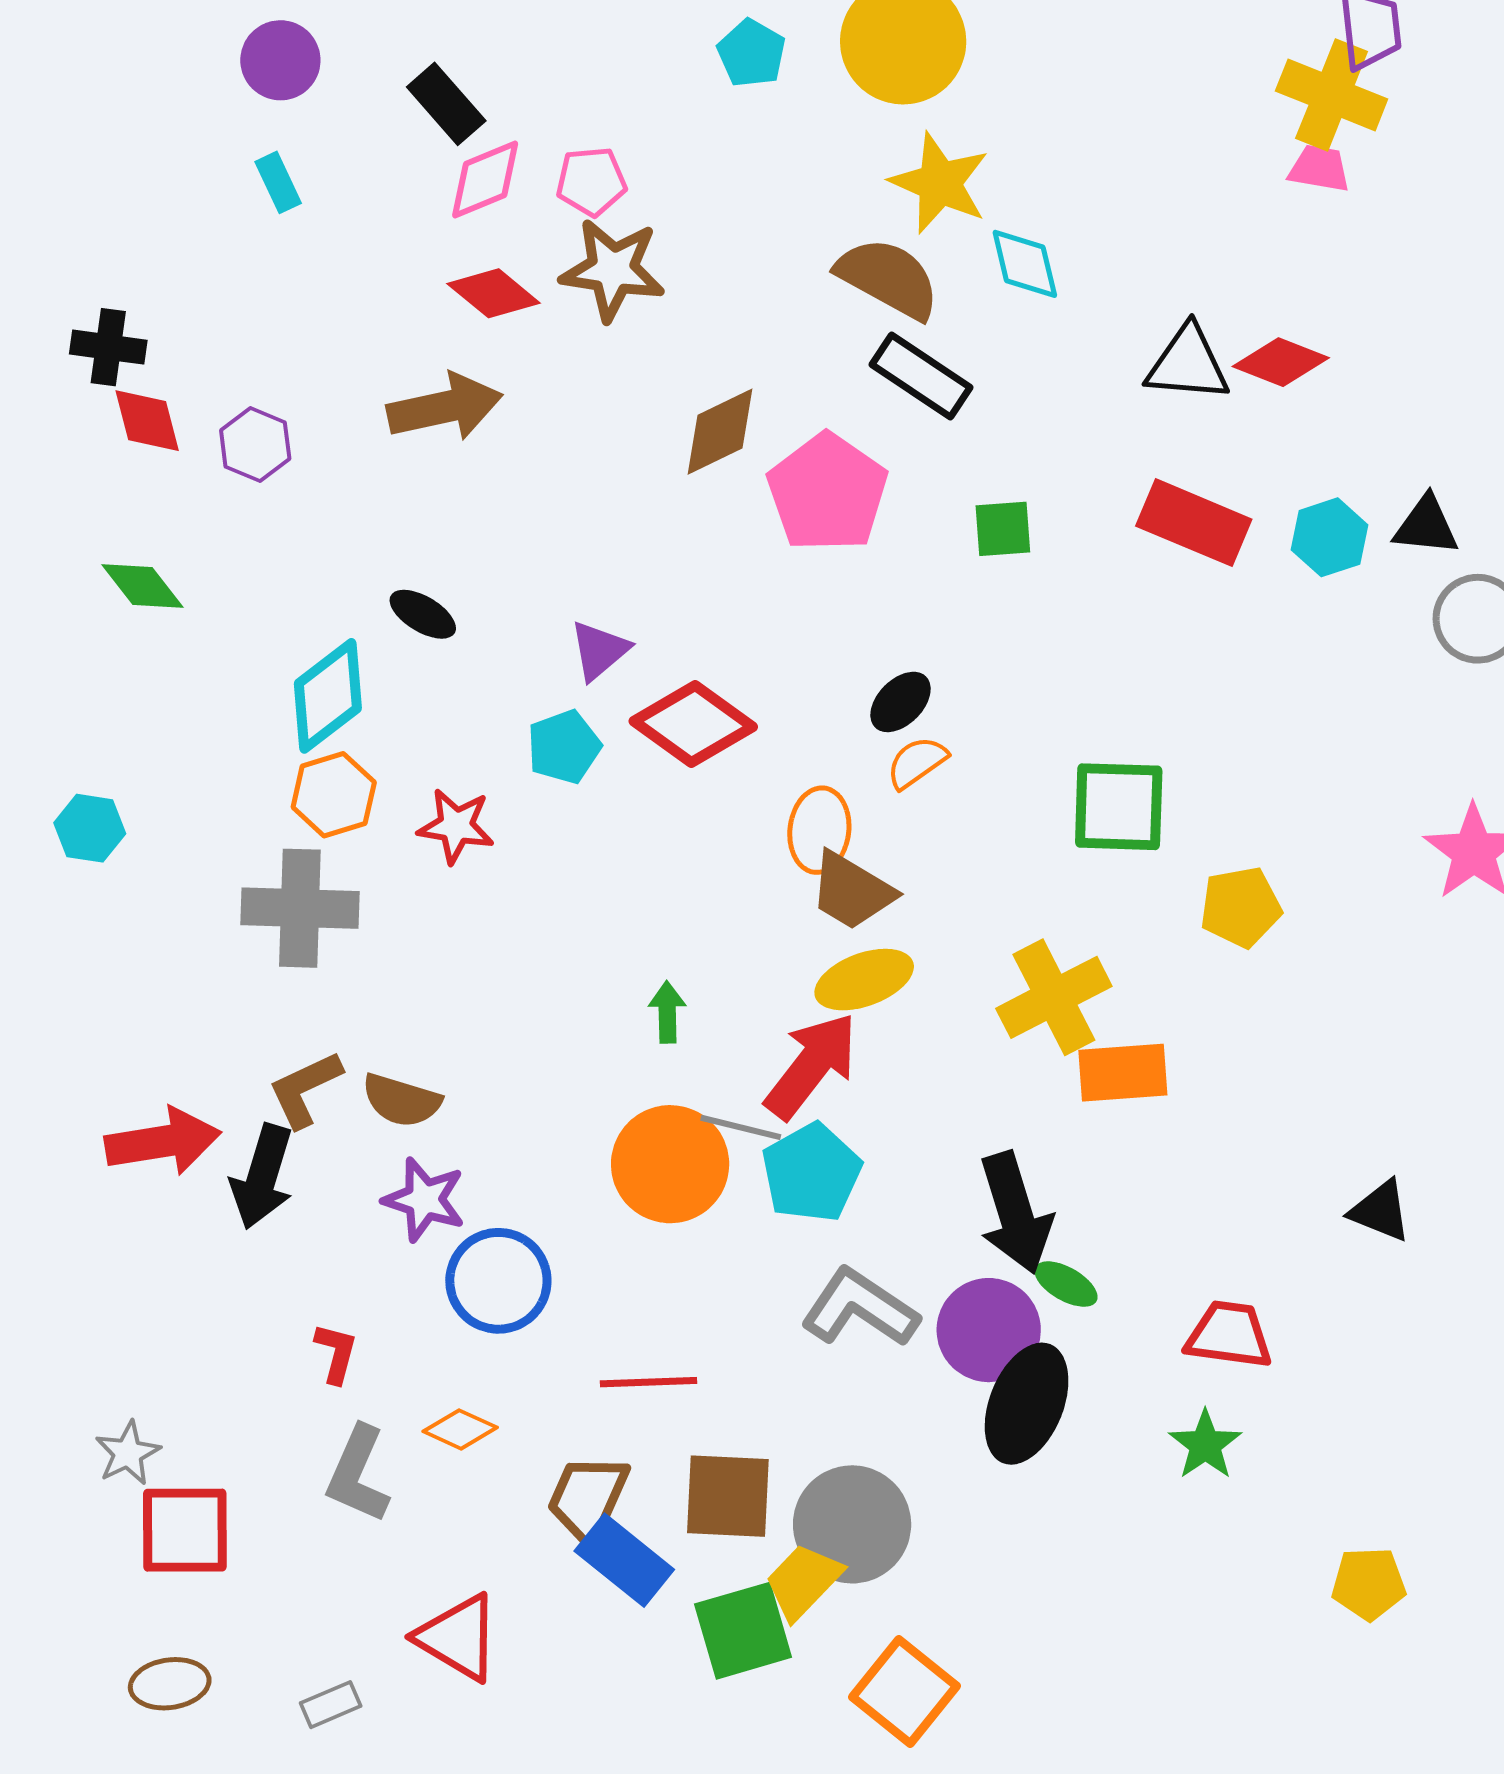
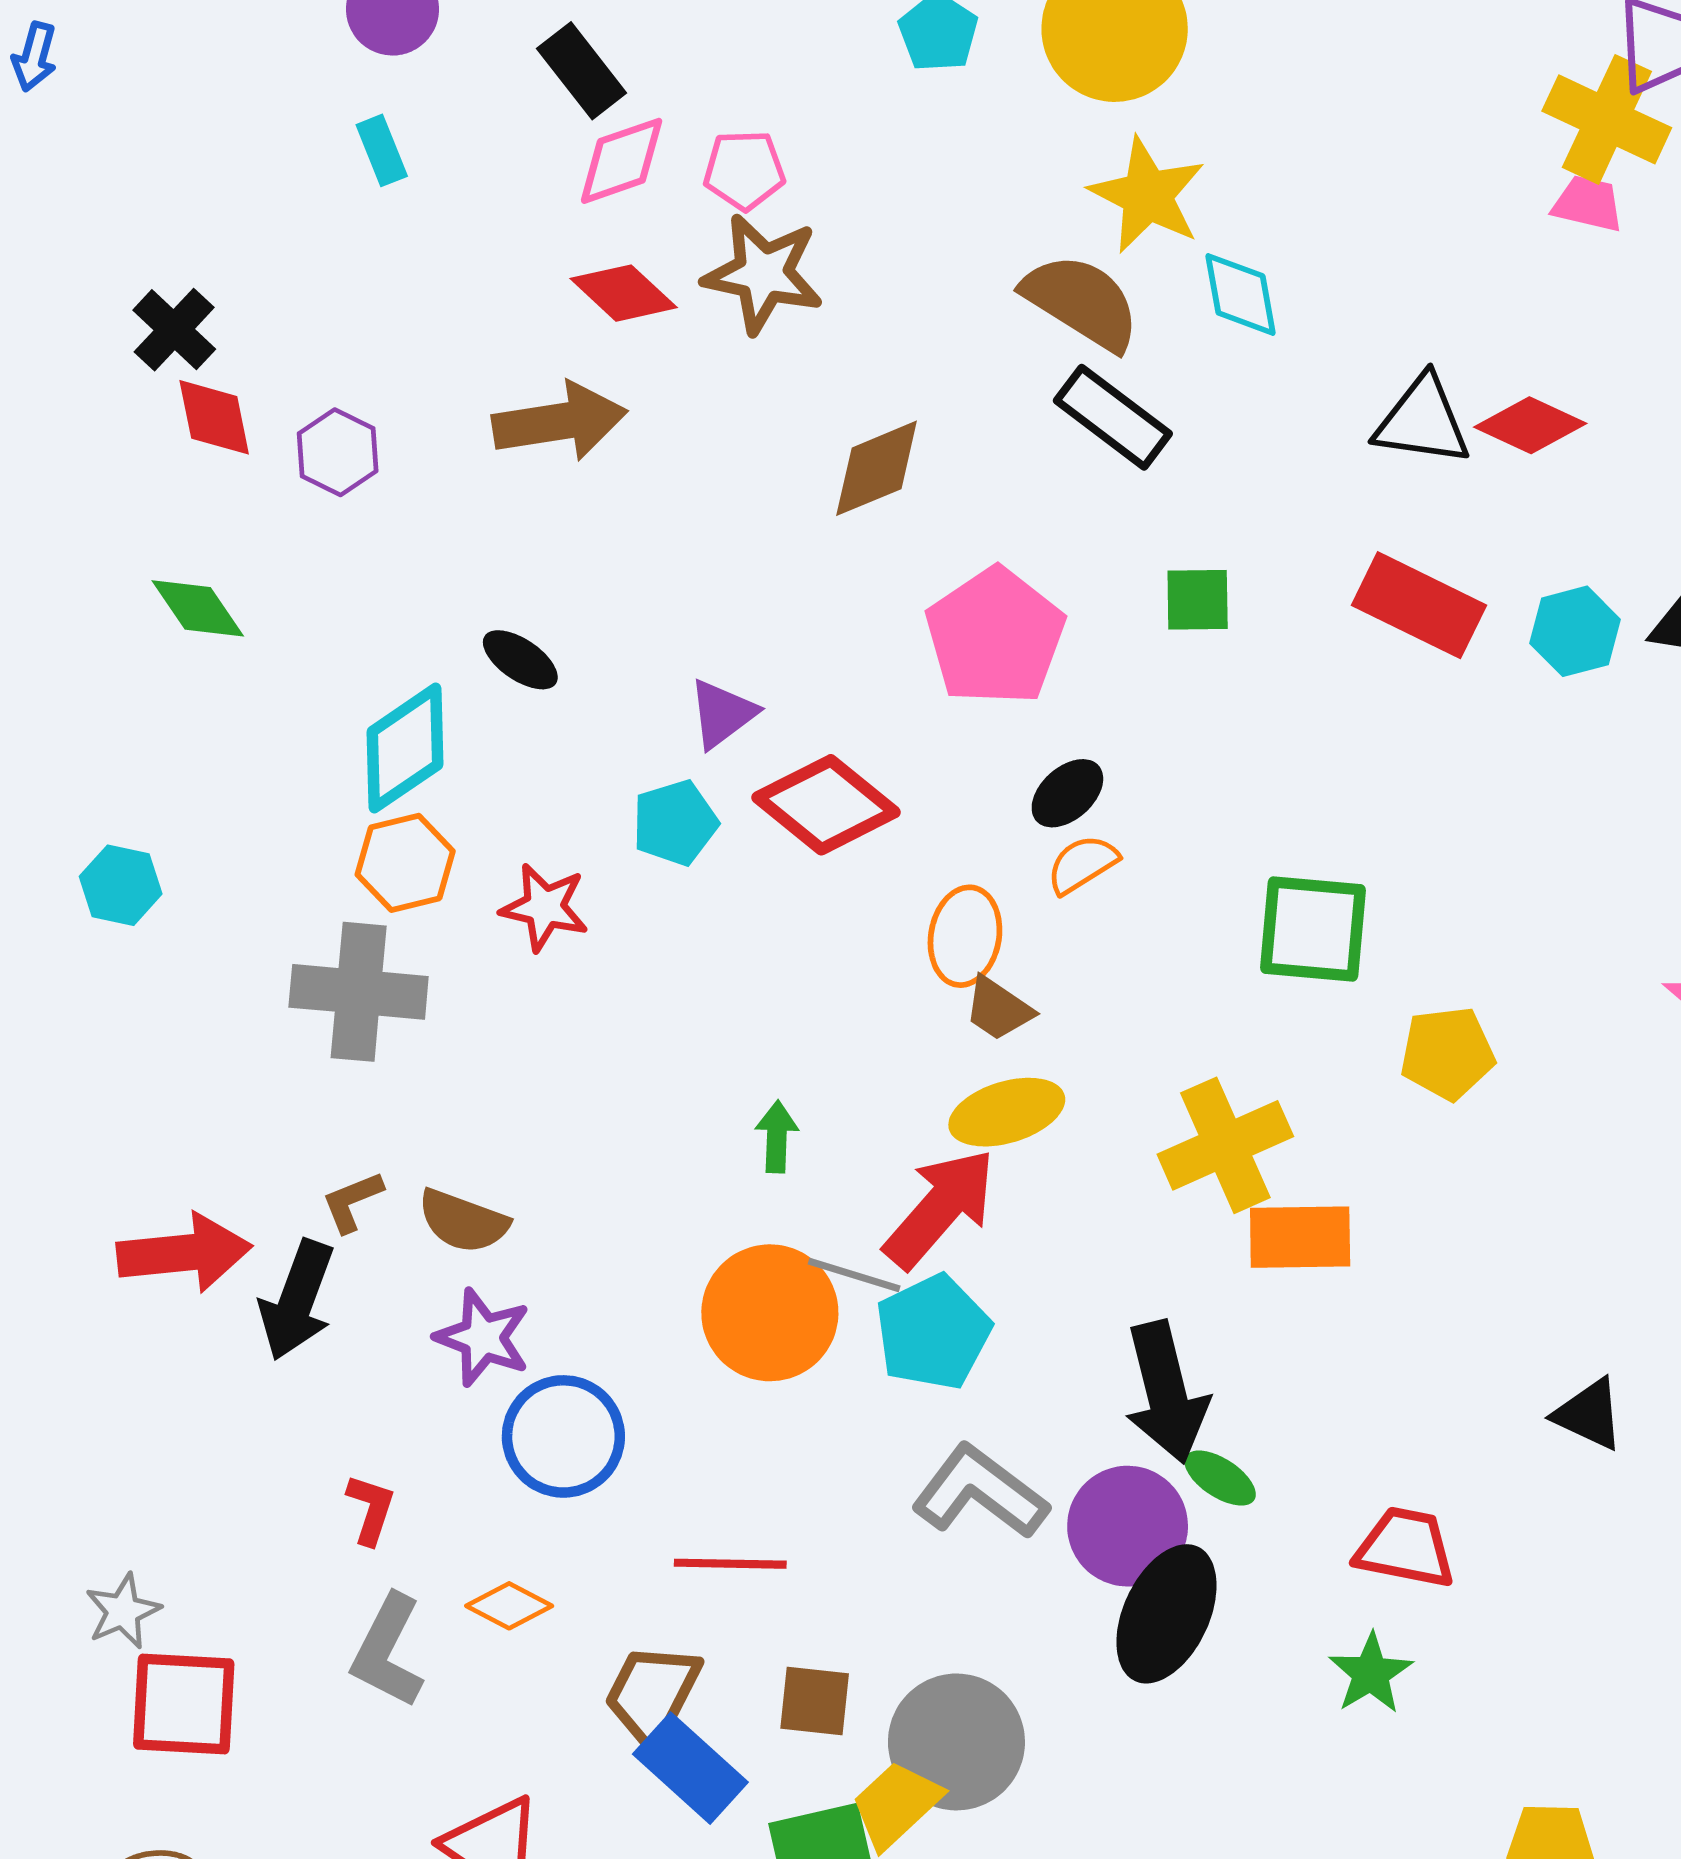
black cross: (108, 347) -> (174, 330), turned 32
pink pentagon: (827, 493) -> (995, 636), moved
brown trapezoid: (852, 891) -> (998, 1009), size x0.7
brown L-shape: (305, 1089) -> (352, 1202), size x0.7
brown square: (728, 1496) -> (815, 1701), size x0.7

